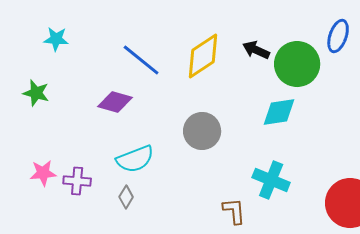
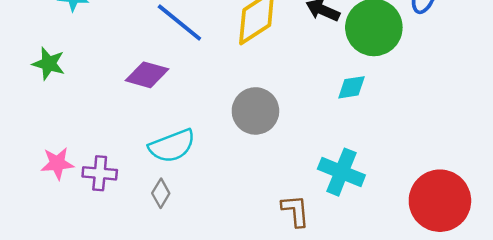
cyan diamond: (279, 112) -> (351, 87), size x0.7

